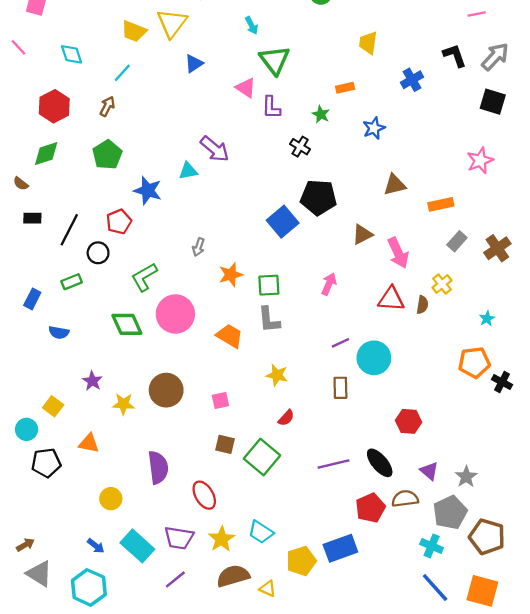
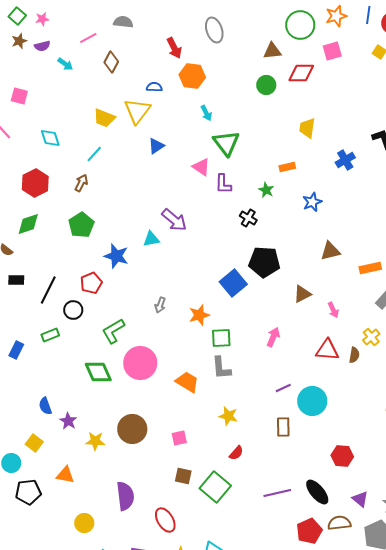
pink arrow: (398, 253) -> (333, 310), size x0.6
orange star: (231, 275) -> (199, 315), moved
blue semicircle: (59, 332) -> (45, 406), moved, turned 60

